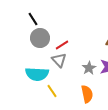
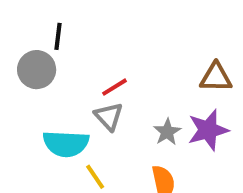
black line: (33, 19) -> (58, 36), turned 40
gray circle: (40, 38) -> (37, 70), moved

